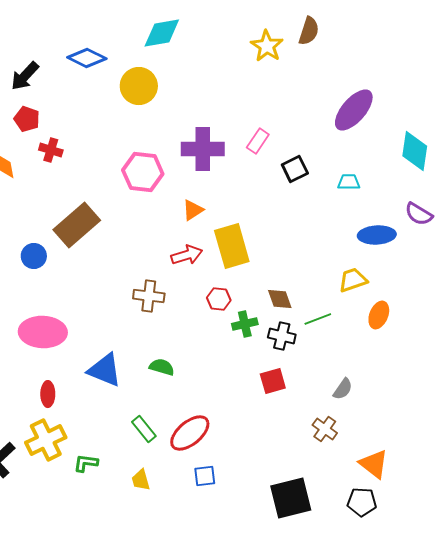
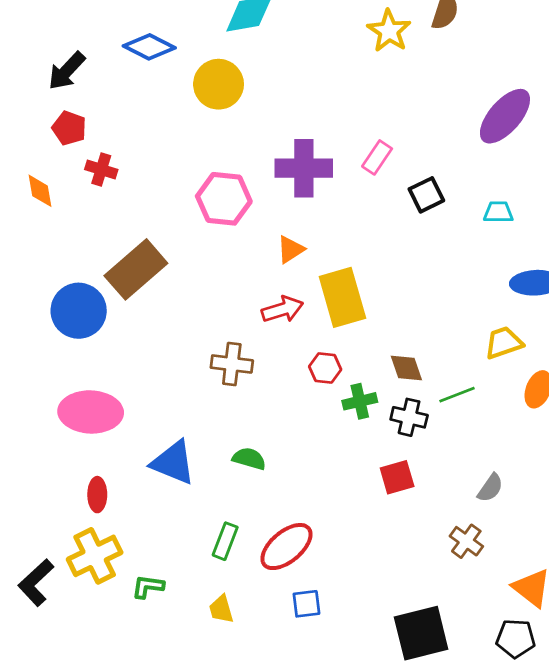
blue circle: (34, 256) -> (79, 311), size x1.6
green rectangle: (144, 429) -> (225, 541), turned 60

